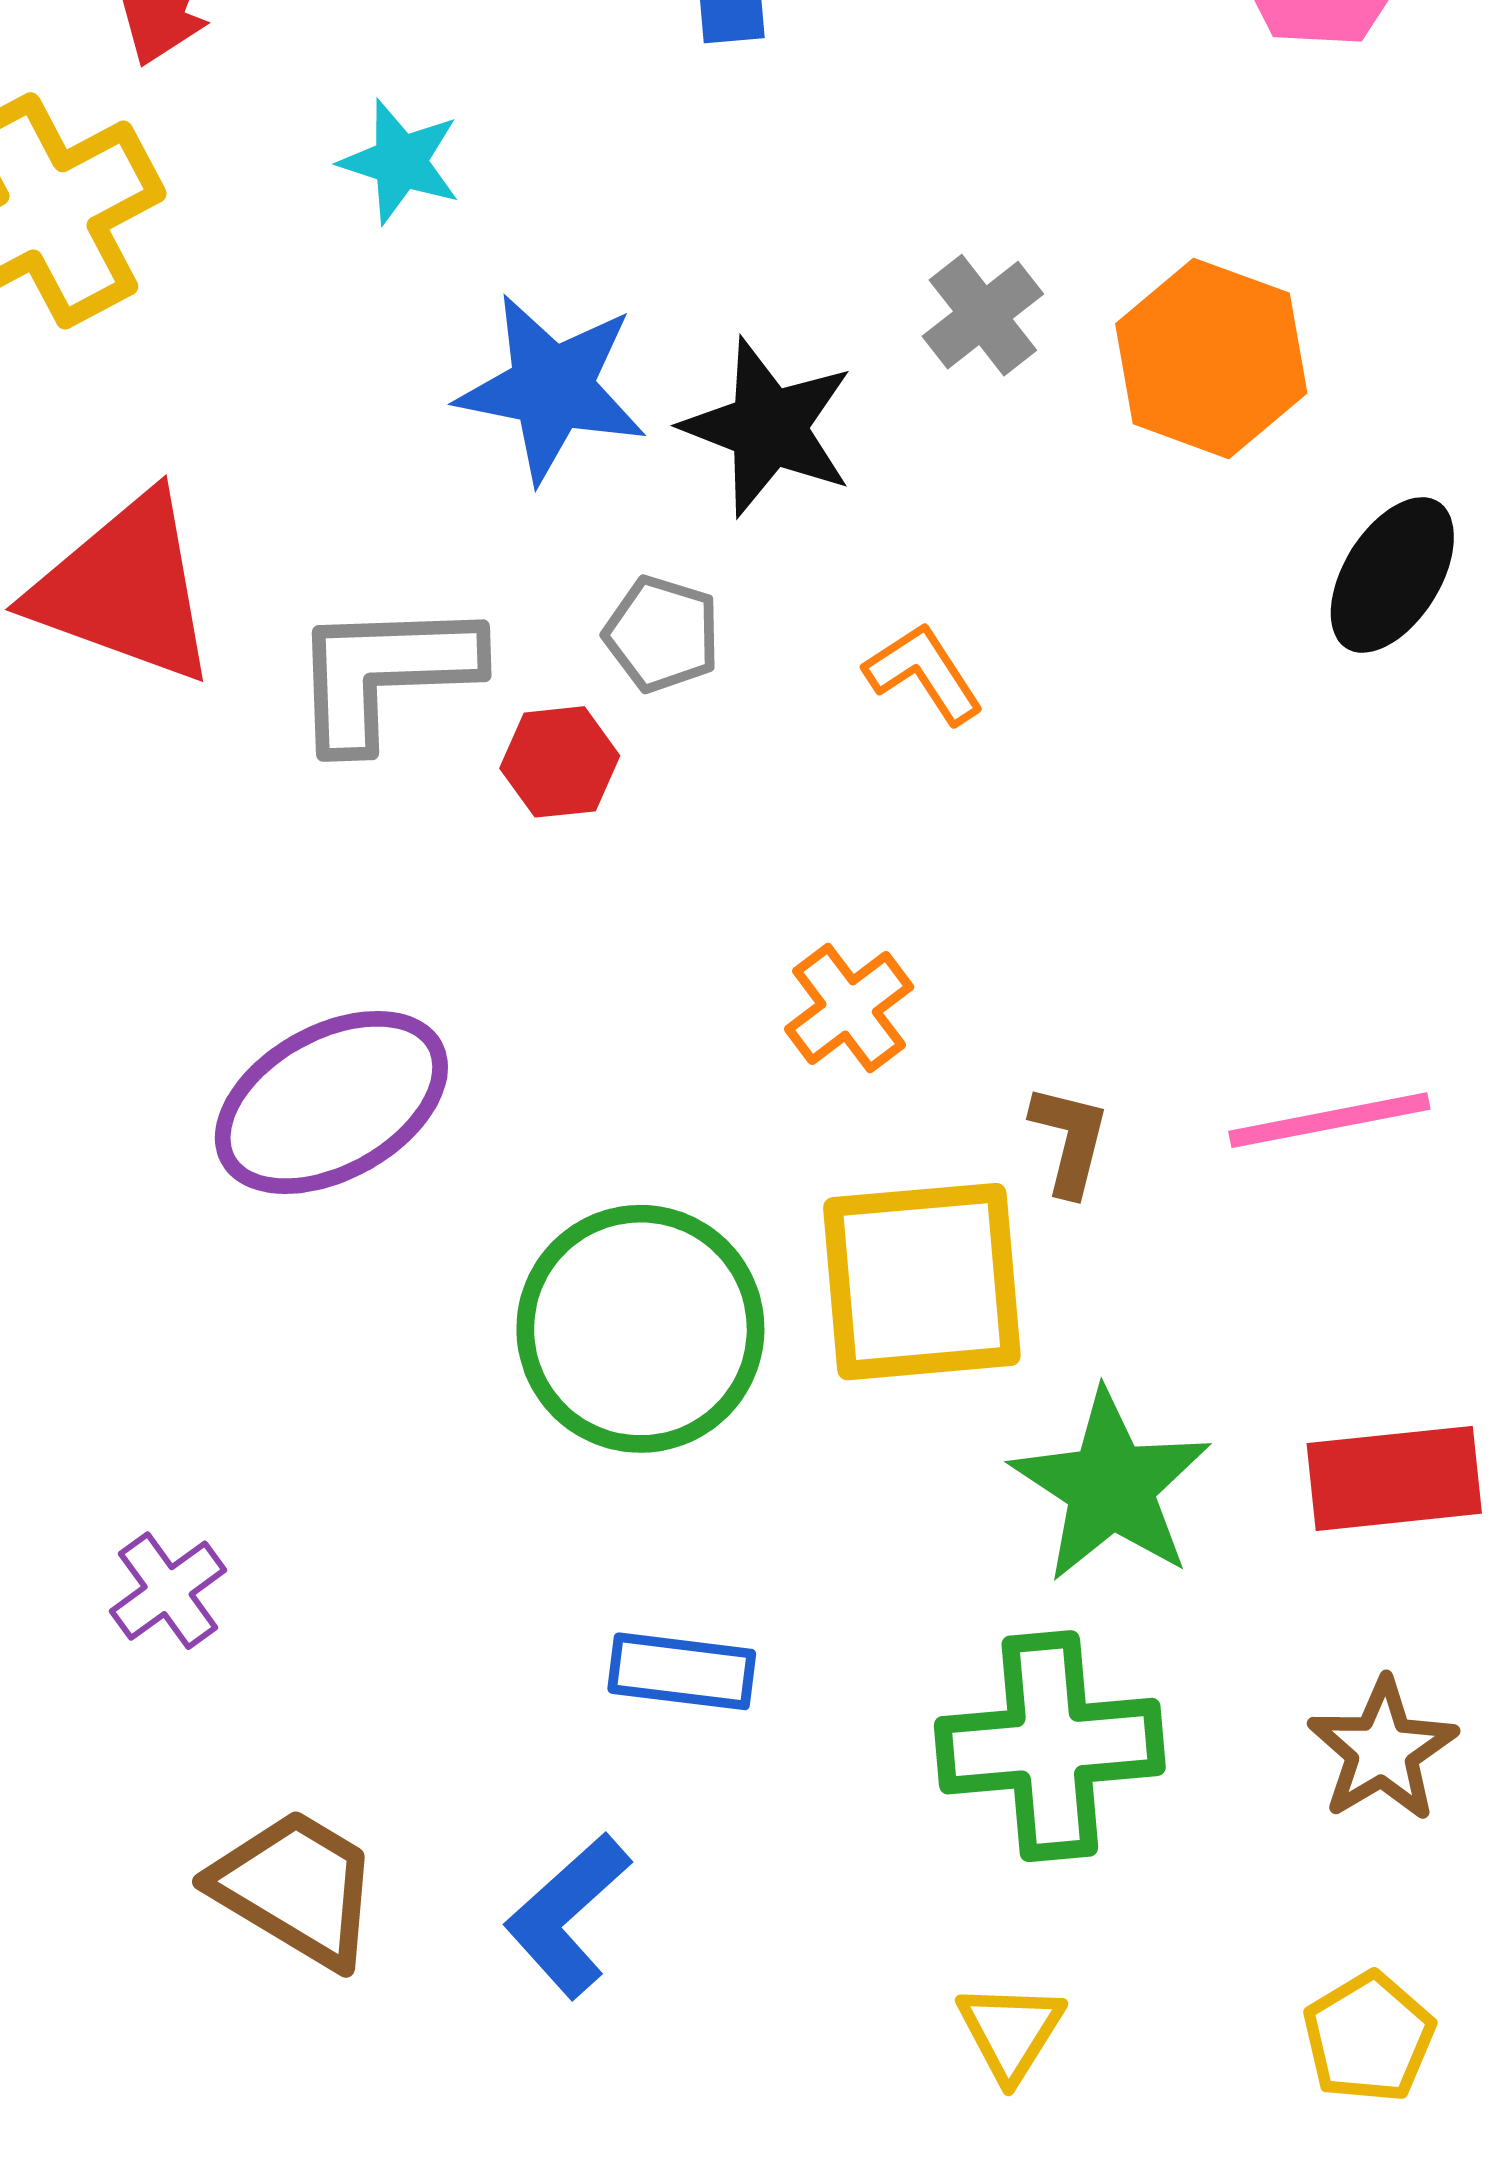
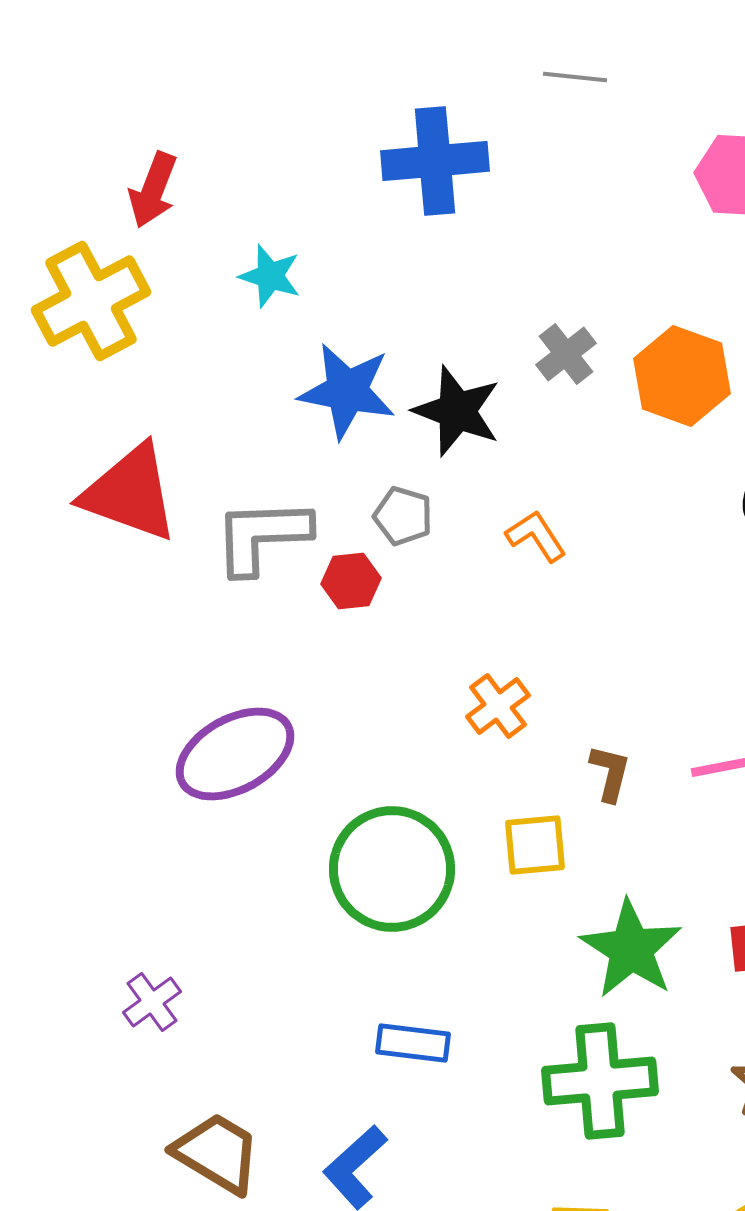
yellow square: (922, 1282) -> (535, 845), size x0.6

